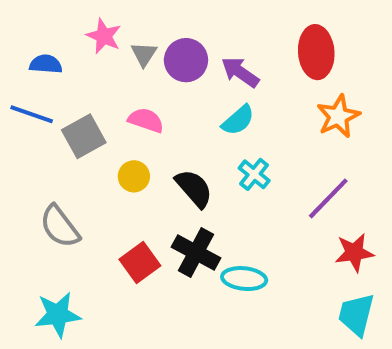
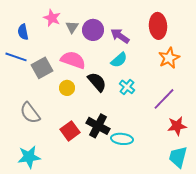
blue semicircle: (46, 64) -> (23, 32), turned -105
pink semicircle: (146, 120) -> (73, 60), size x1.4
black semicircle: (194, 188) -> (97, 82), moved

